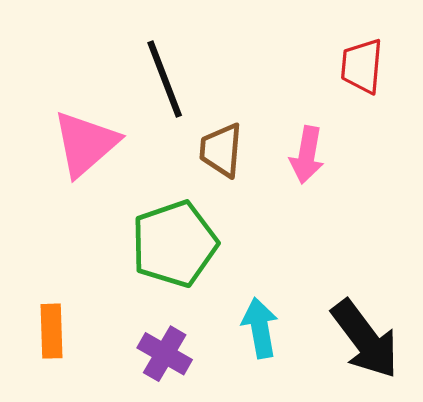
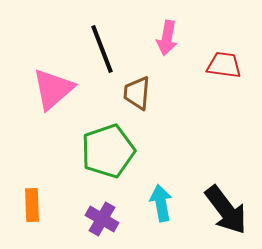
red trapezoid: (362, 66) -> (224, 65), moved, turned 93
pink arrow: (307, 155) -> (167, 38), moved

